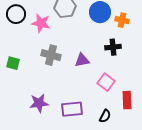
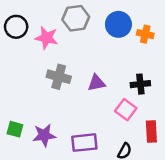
black cross: (113, 47) -> (140, 84), moved
green square: (13, 63) -> (15, 129), moved

